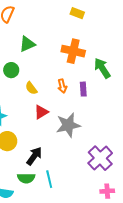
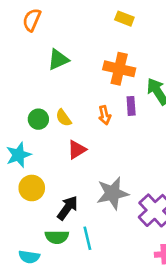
green circle: (11, 70) -> (38, 119), moved
purple rectangle: (83, 89) -> (131, 106), moved
gray star: (68, 125) -> (113, 193), moved

